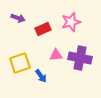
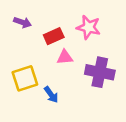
pink star: (71, 22) -> (89, 27), turned 30
pink triangle: (56, 55) -> (65, 57), moved

